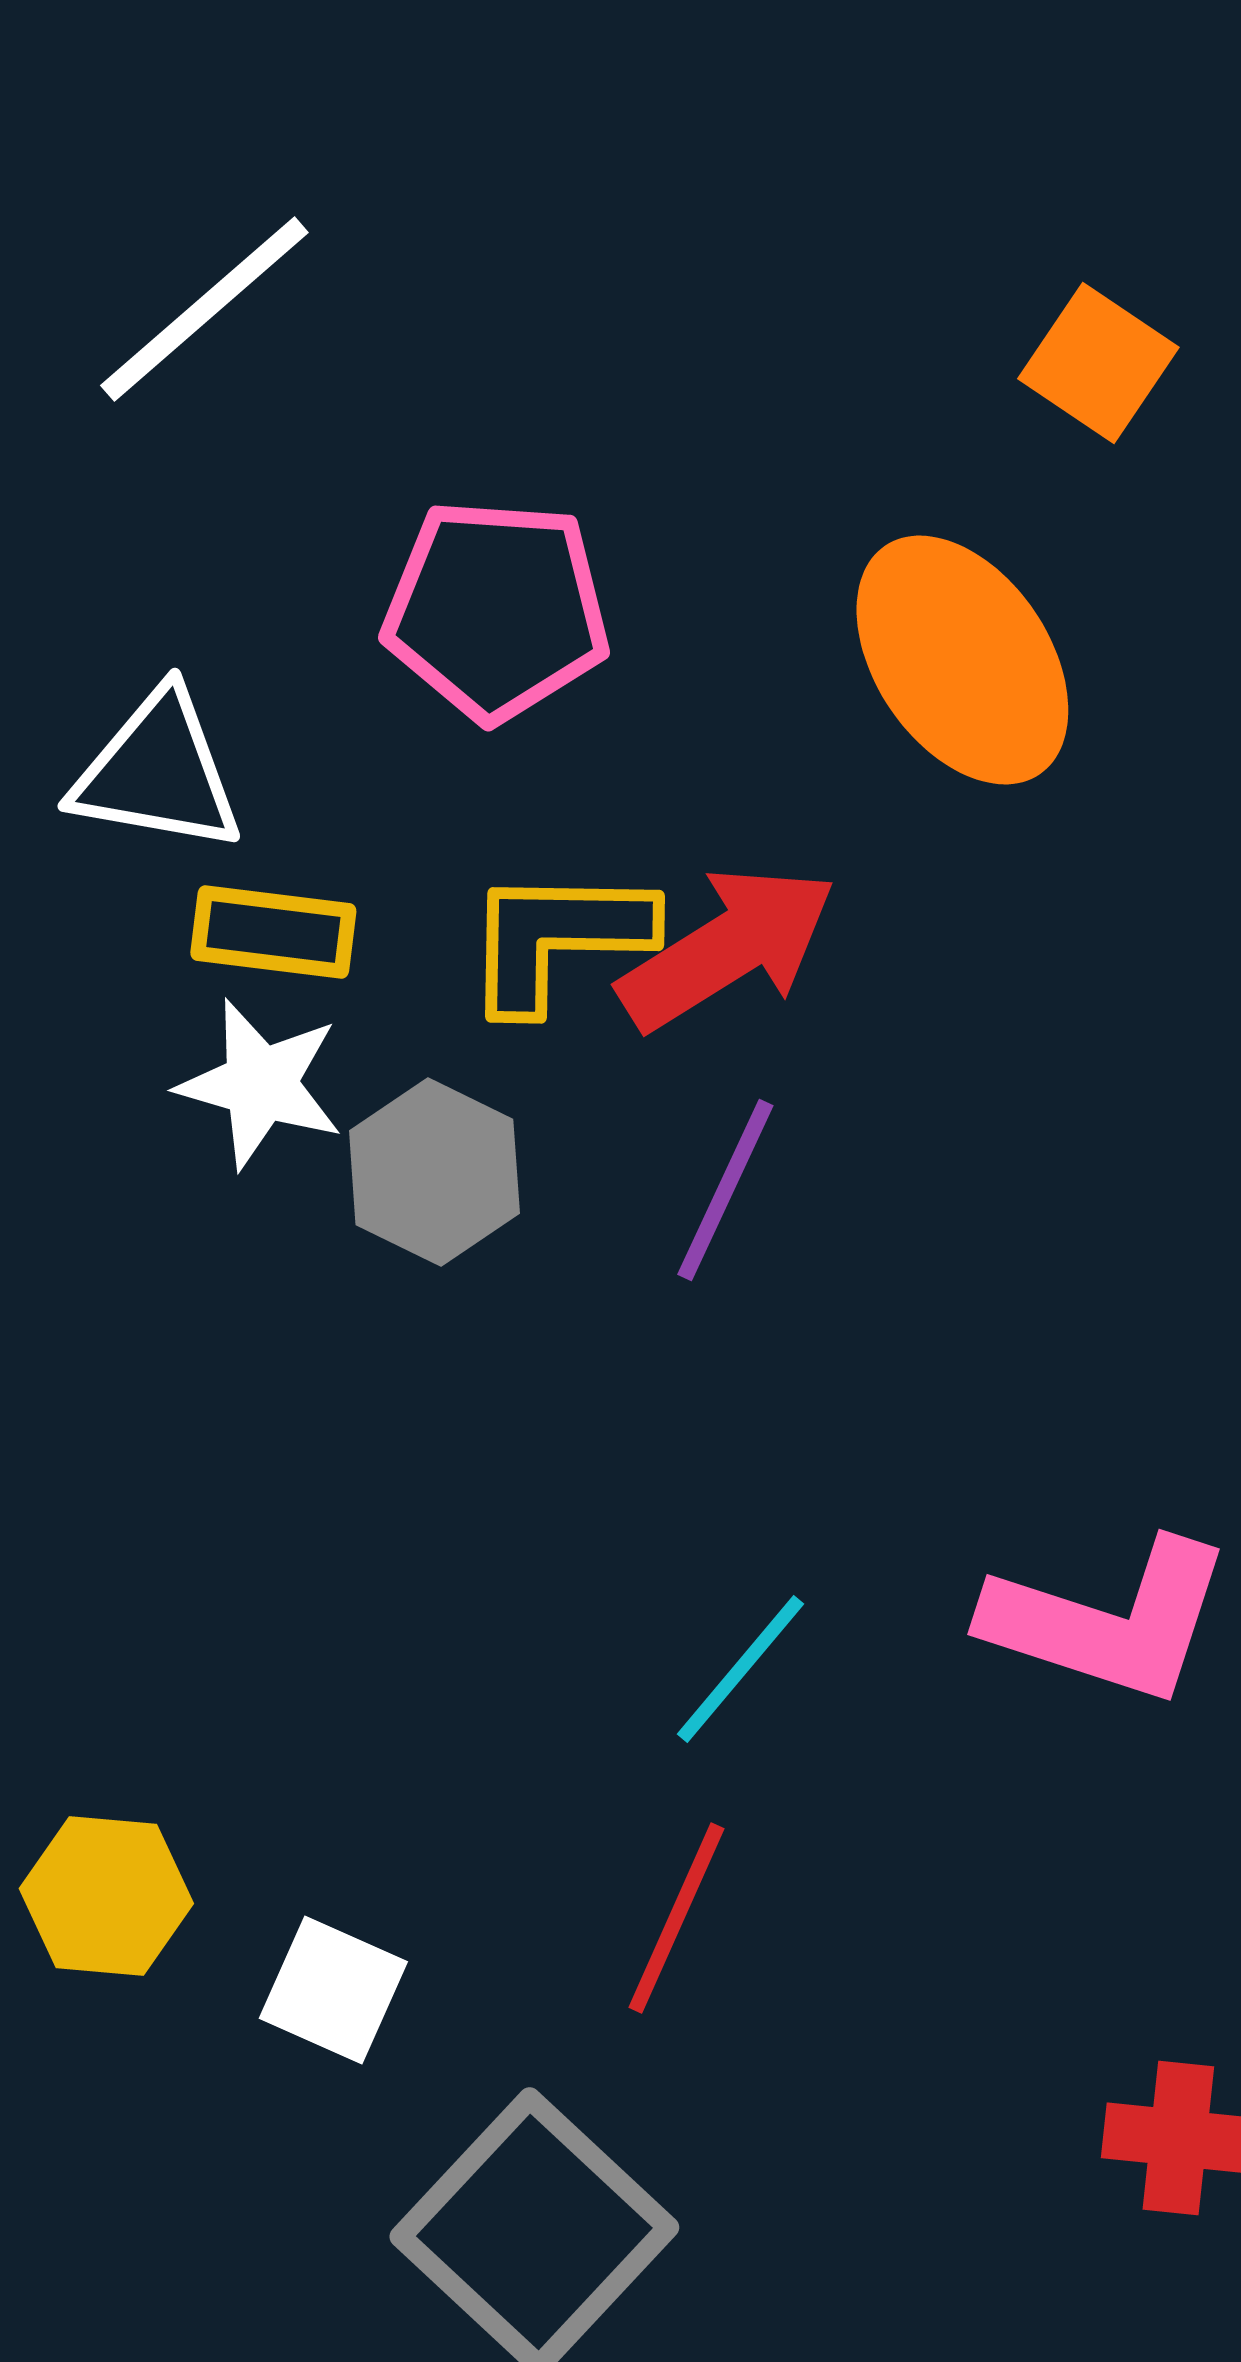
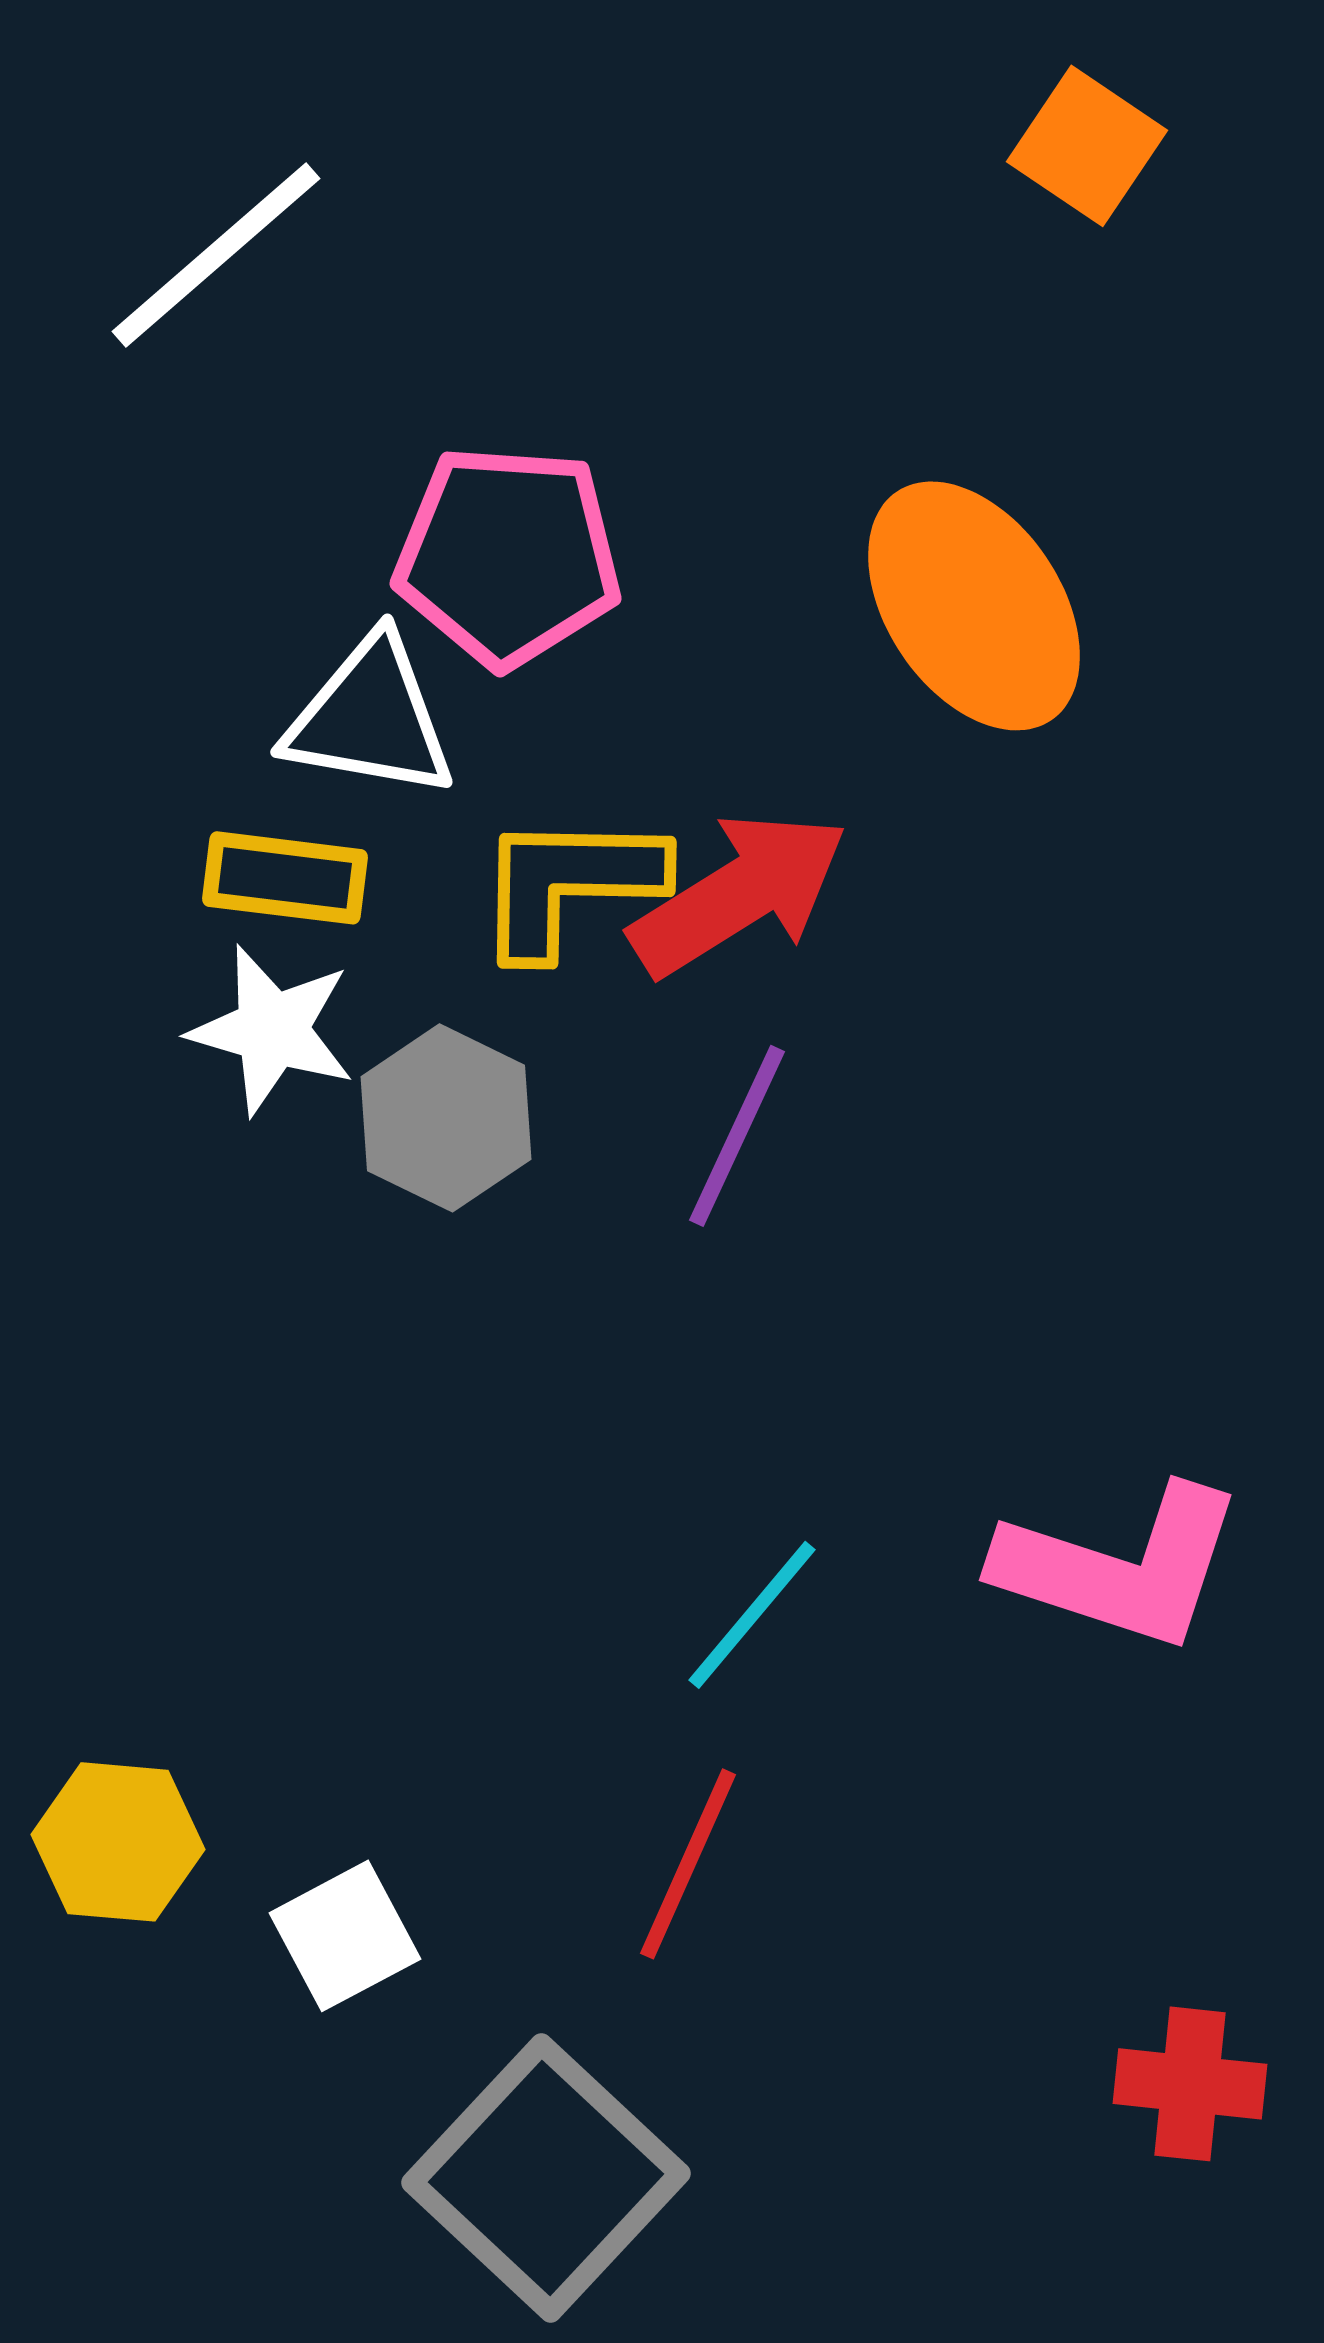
orange square: (1098, 363) -> (1087, 146), moved
white triangle: (157, 772) -> (370, 718), moved
white square: (333, 1990) -> (345, 1936), turned 38

